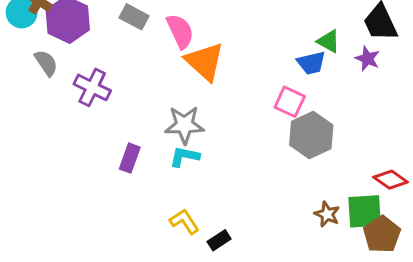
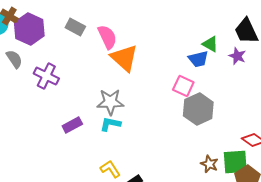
purple rectangle: (130, 158) -> (72, 125), turned 42

